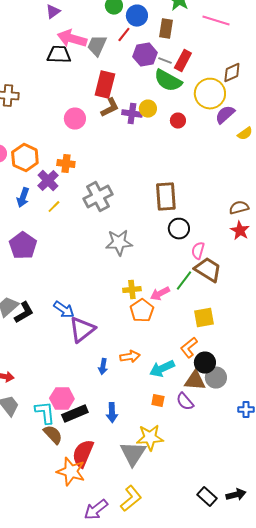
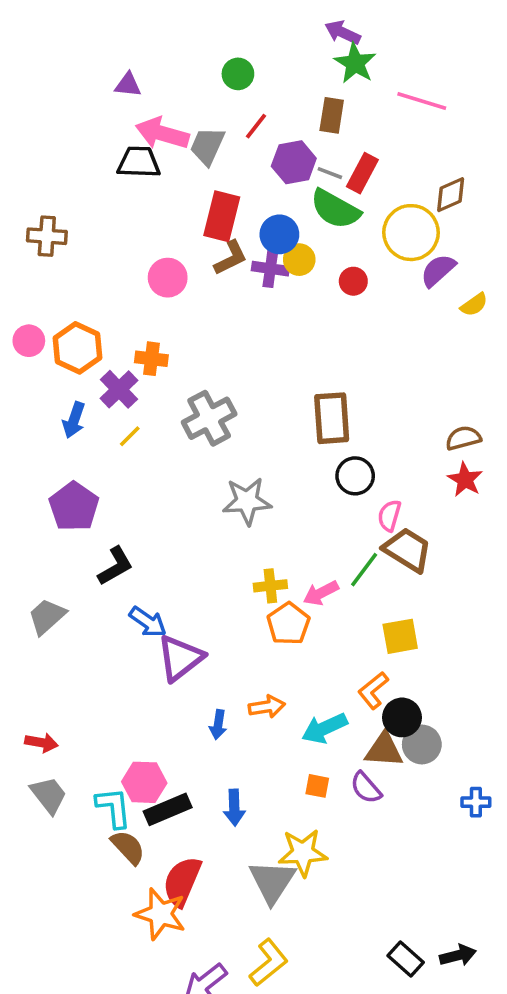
purple triangle: (53, 12) -> (128, 85), turned 42
blue circle: (137, 16) -> (279, 234), moved
black L-shape: (24, 313) -> (115, 566), moved

